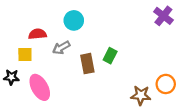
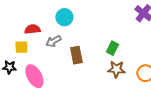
green rectangle: (110, 56) -> (112, 48), moved
brown star: (141, 95) -> (116, 69), moved

